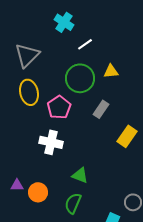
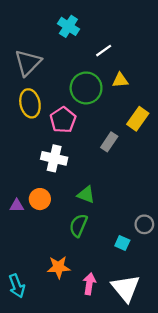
white line: (85, 44) -> (104, 51), moved
gray rectangle: (101, 109) -> (109, 142), moved
yellow rectangle: (127, 136) -> (138, 119), moved
orange circle: (38, 192) -> (40, 199), moved

